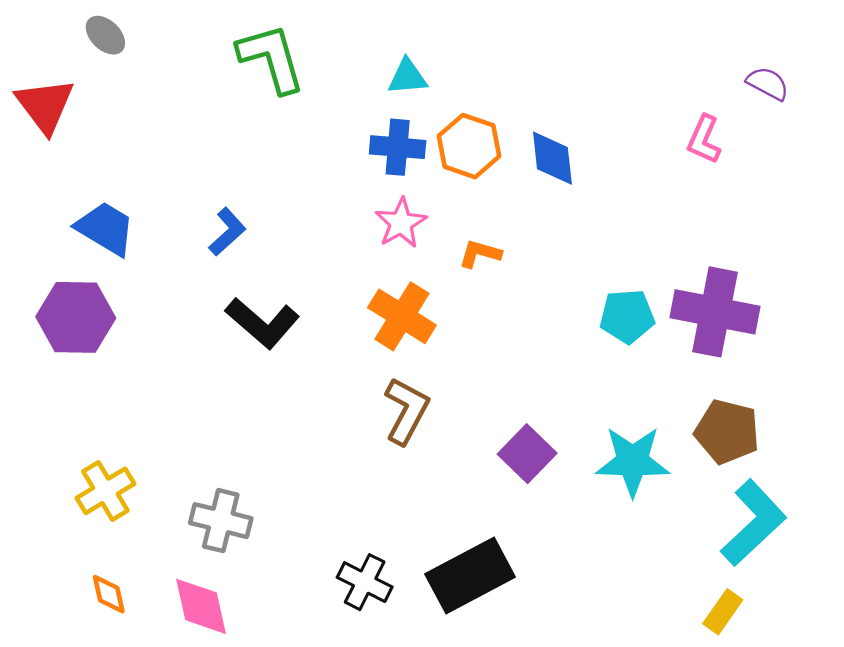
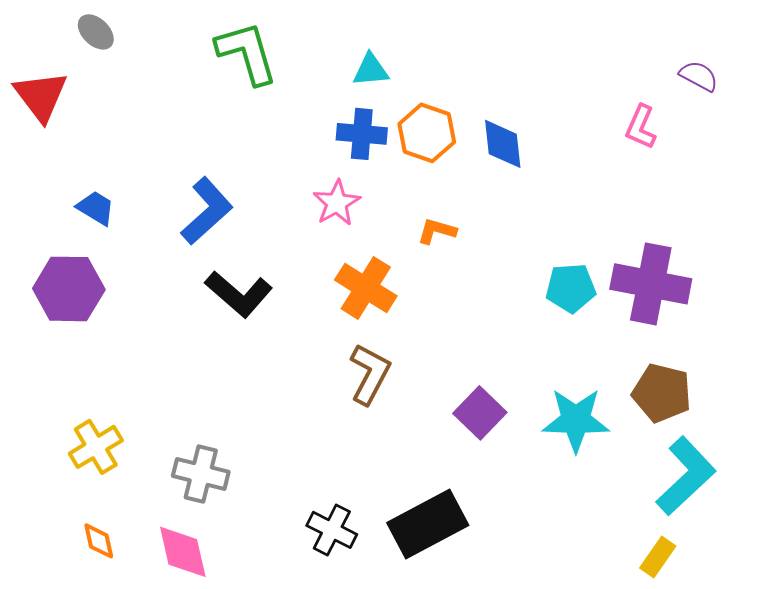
pink star: (401, 223) -> (337, 203), moved
blue trapezoid: (105, 228) -> (96, 208), size x0.7
blue L-shape: (227, 232) -> (207, 211), size x1.5

